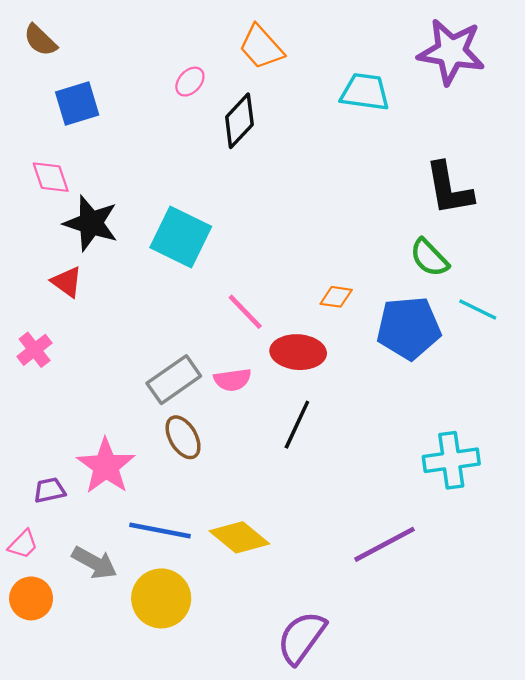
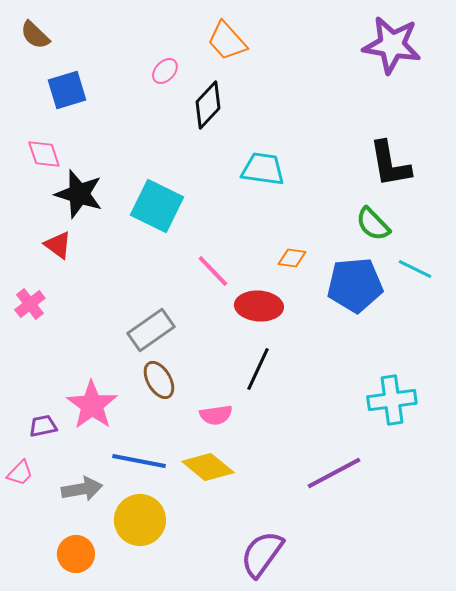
cyan trapezoid: (365, 92) -> (263, 169), moved
pink semicircle: (233, 380) -> (216, 415), moved
gray arrow: (94, 563) -> (82, 489), turned -39
orange circle: (31, 598) -> (76, 554), moved

